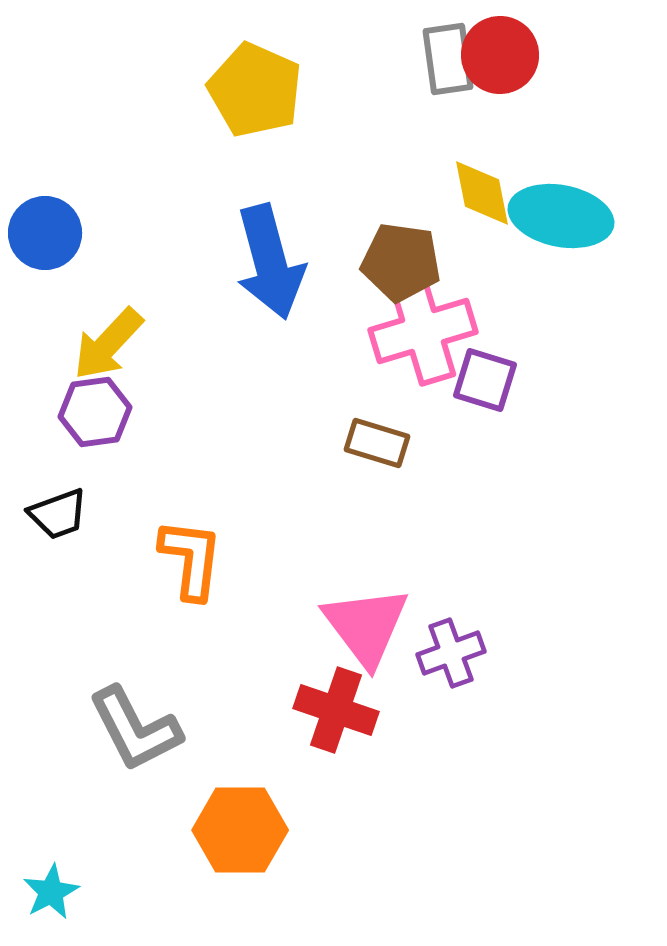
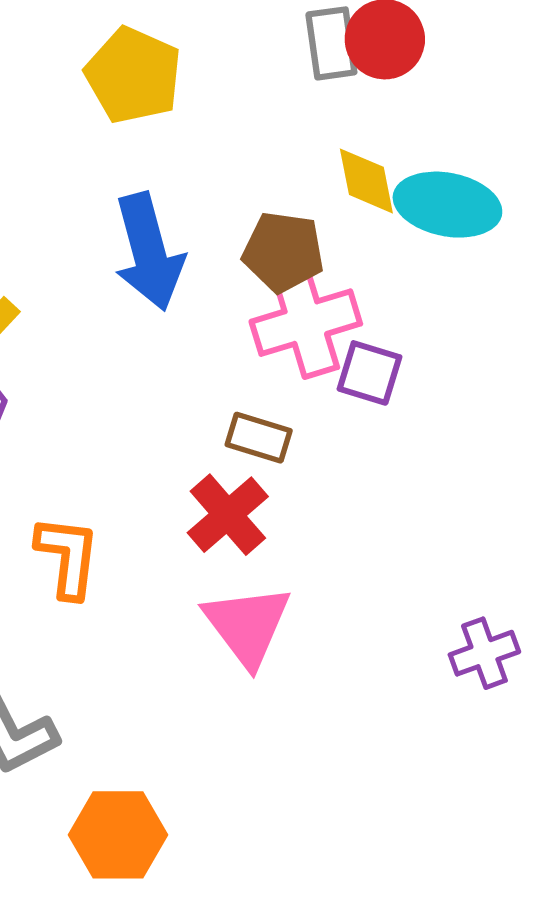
purple cross: (451, 653) -> (484, 653), moved
red cross: (336, 710) -> (228, 515), moved, turned 30

